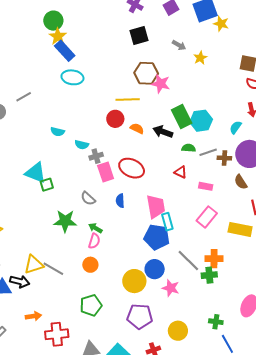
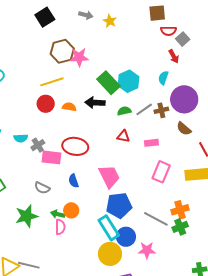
pink rectangle: (106, 172) -> (51, 157), turned -48
cyan rectangle: (167, 222) -> (109, 228), moved, size x1.4
orange circle: (90, 265) -> (71, 210), moved

